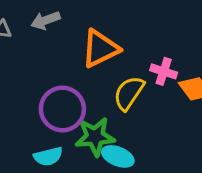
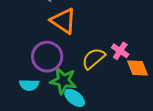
orange triangle: (100, 49) -> (63, 21), moved, turned 44

